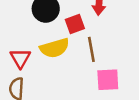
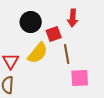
yellow semicircle: (55, 48) -> (38, 53), turned -35

